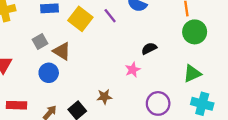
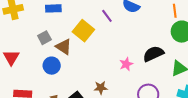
yellow square: (80, 19) -> (83, 31), moved
black semicircle: (149, 48) -> (153, 54), moved, size x1.5

